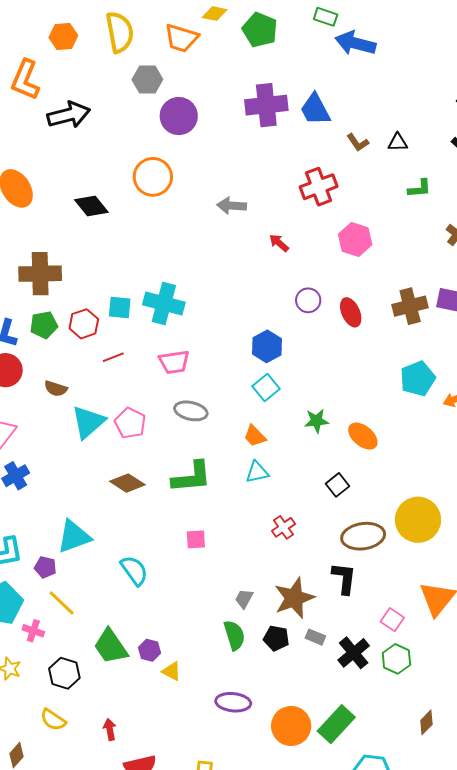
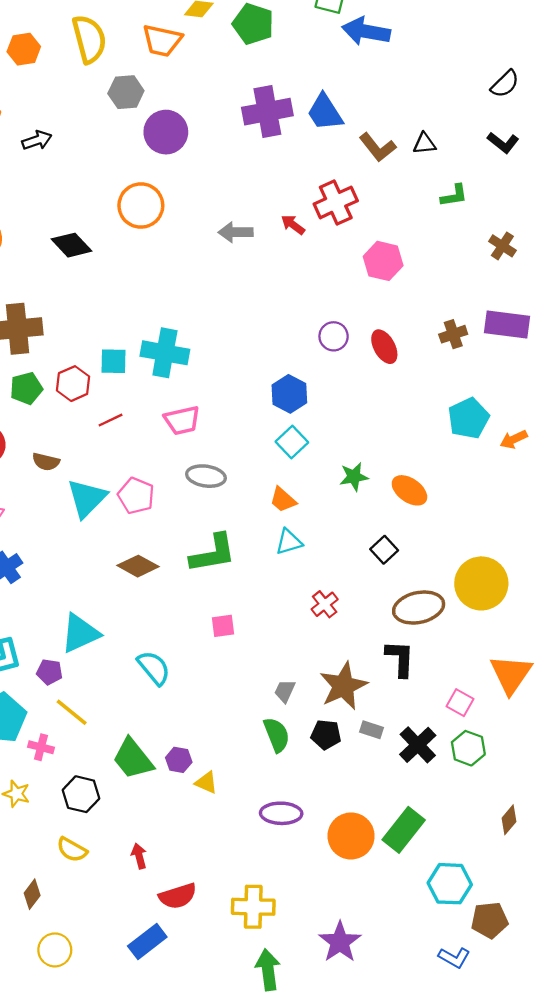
black arrow: (69, 115) -> (37, 140), size x0.6
brown L-shape: (358, 142) -> (378, 147), size x1.4
red arrow: (279, 243) -> (293, 225), moved
brown cross: (410, 306) -> (453, 334), size x0.7

